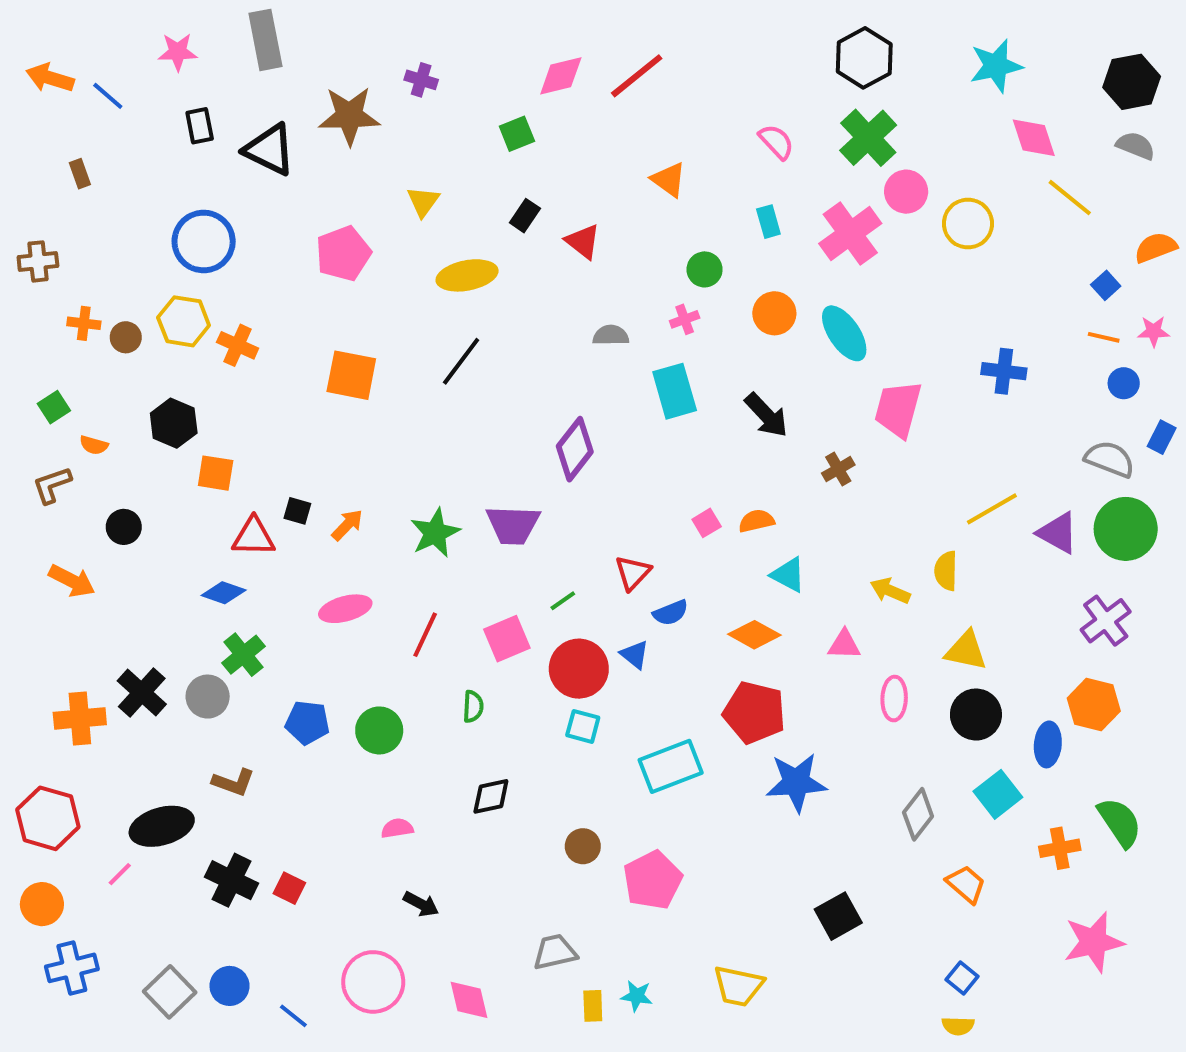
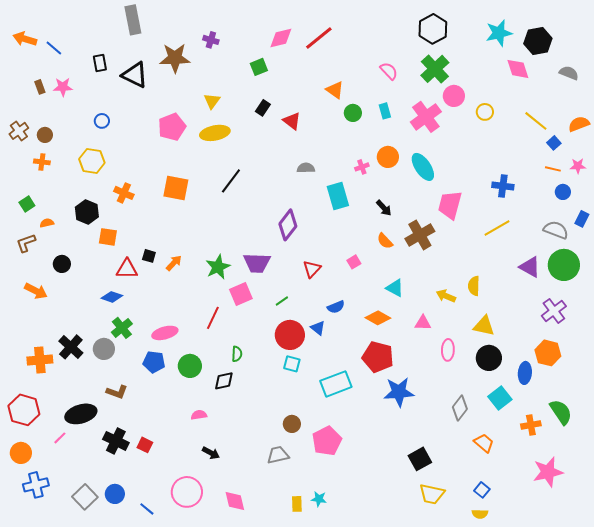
pink star: (178, 52) -> (63, 87), moved
black hexagon: (1132, 82) -> (538, 41), moved
yellow line: (1070, 198) -> (536, 121), moved
yellow circle: (968, 224) -> (485, 112), size x0.7
blue circle: (204, 241) -> (102, 121), size x0.5
brown cross: (38, 261) -> (19, 131), turned -30
green circle: (705, 269) -> (353, 113), moved
yellow ellipse: (467, 275) -> (215, 133), moved
pink cross: (685, 319) -> (362, 167), moved
brown circle: (126, 337) -> (45, 135), moved
orange cross: (238, 345) -> (124, 193), moved
black arrow: (766, 415) -> (384, 208), size x0.7
orange semicircle: (94, 445) -> (47, 223), turned 152
brown cross: (838, 469) -> (420, 235), size x1.8
yellow line: (992, 509) -> (497, 228), moved
orange semicircle: (756, 521) -> (385, 241), moved, turned -120
red triangle: (633, 573) -> (312, 269), moved
pink ellipse: (345, 609) -> (165, 333), moved
pink square: (507, 639) -> (241, 294), moved
black diamond: (491, 796) -> (224, 381), moved
gray trapezoid: (555, 952) -> (278, 455), moved
yellow trapezoid: (738, 986) -> (432, 494), moved

